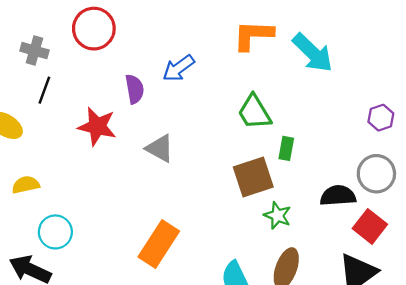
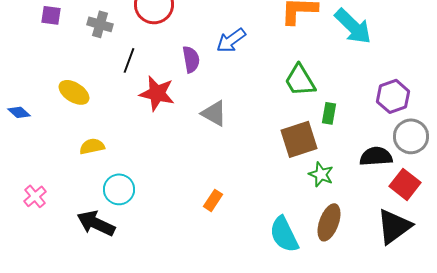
black line: (44, 90) -> (129, 60), moved
purple hexagon: (381, 118) -> (393, 96), moved, size x1.4
orange rectangle: (159, 244) -> (213, 200), size x0.5

